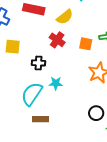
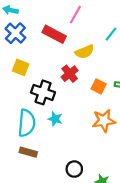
black cross: (39, 63) -> (43, 92), size x1.5
cyan semicircle: (32, 94) -> (27, 123), turned 135
black circle: (96, 113) -> (74, 169), moved

